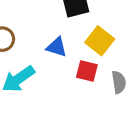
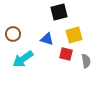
yellow square: (100, 41) -> (74, 35), turned 36

